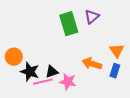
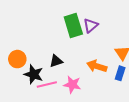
purple triangle: (92, 17) -> (91, 25), moved
black triangle: (52, 72) -> (56, 61), moved

